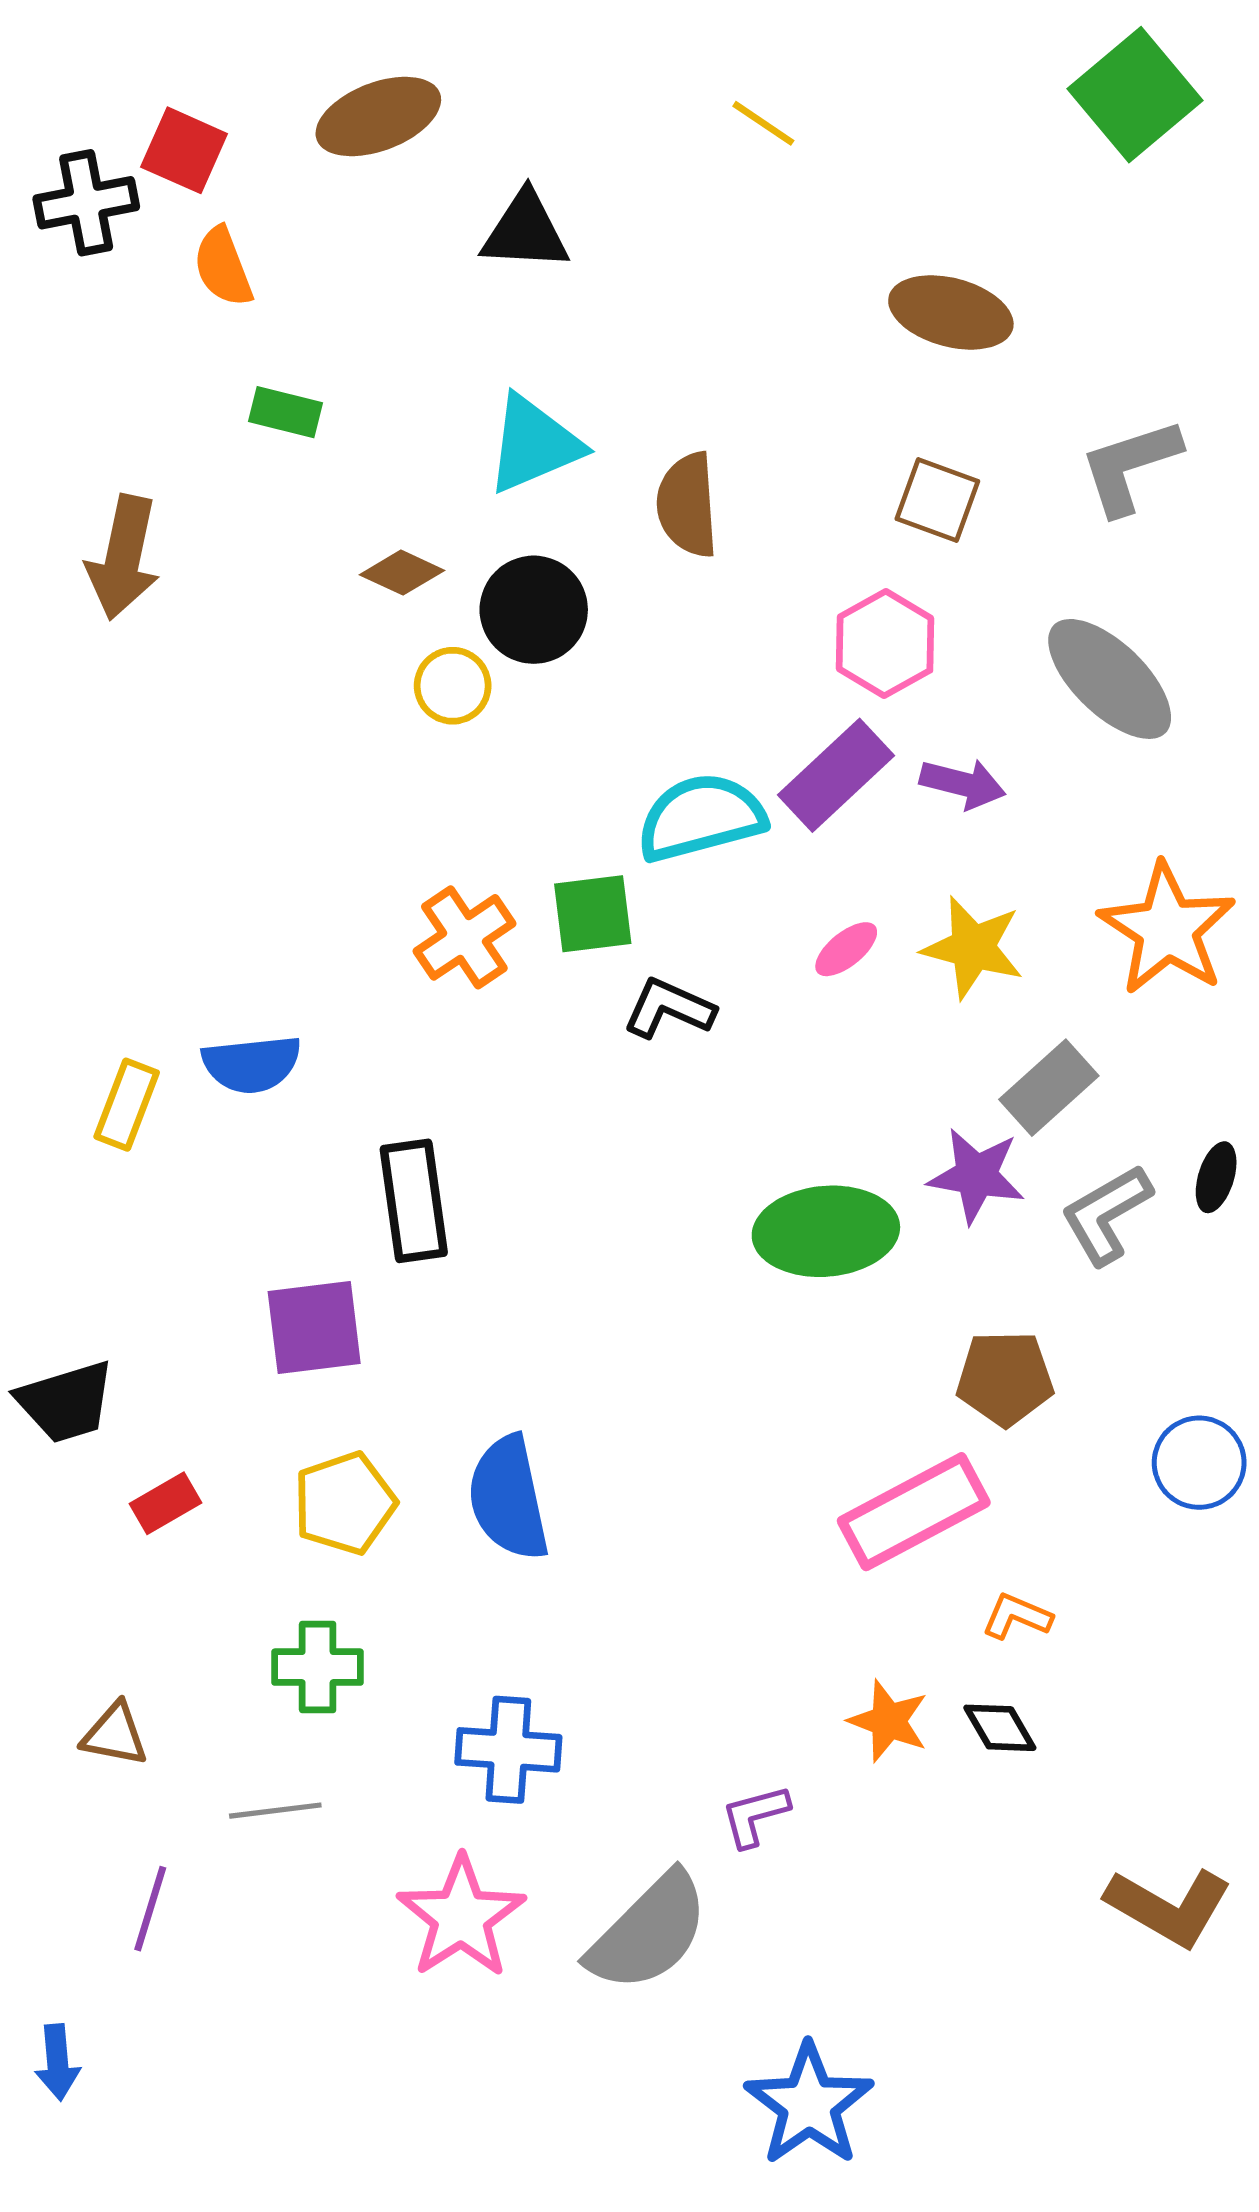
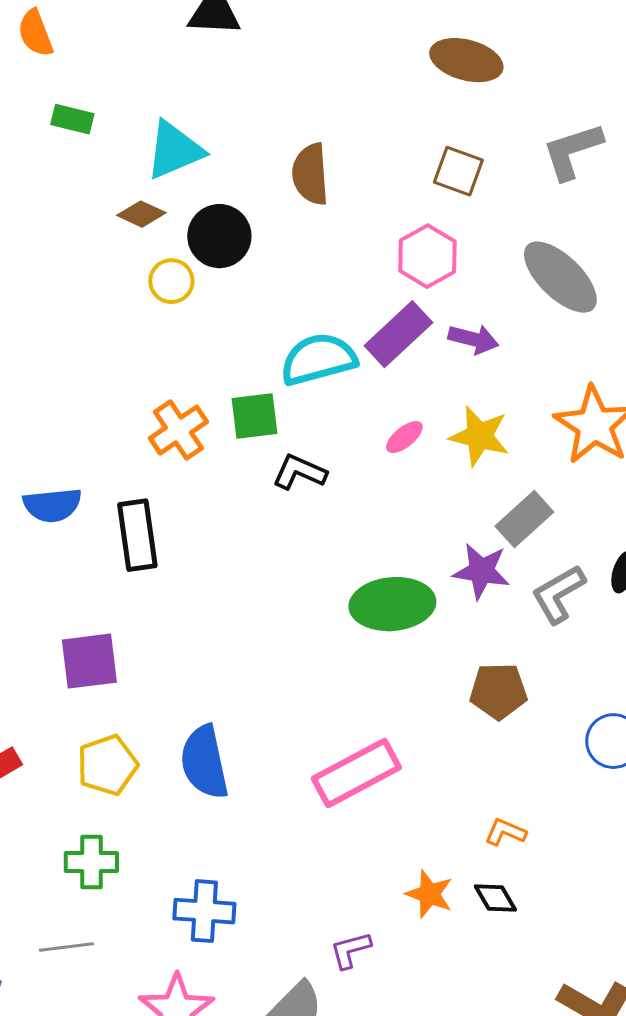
cyan triangle: (534, 444) -> (174, 150), moved
black rectangle: (414, 1201) -> (137, 535), moved
pink rectangle: (914, 1512) -> (356, 773), moved

